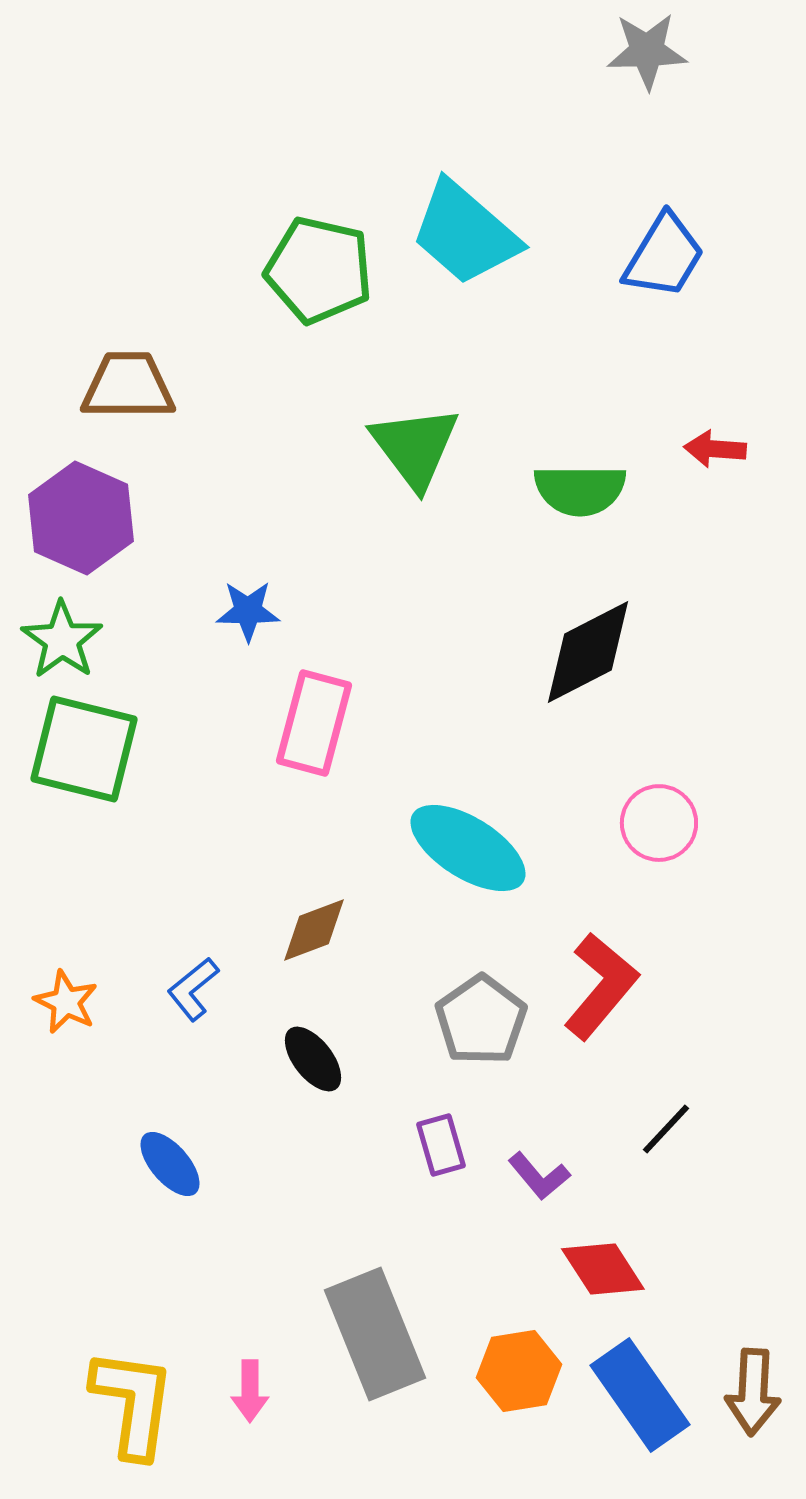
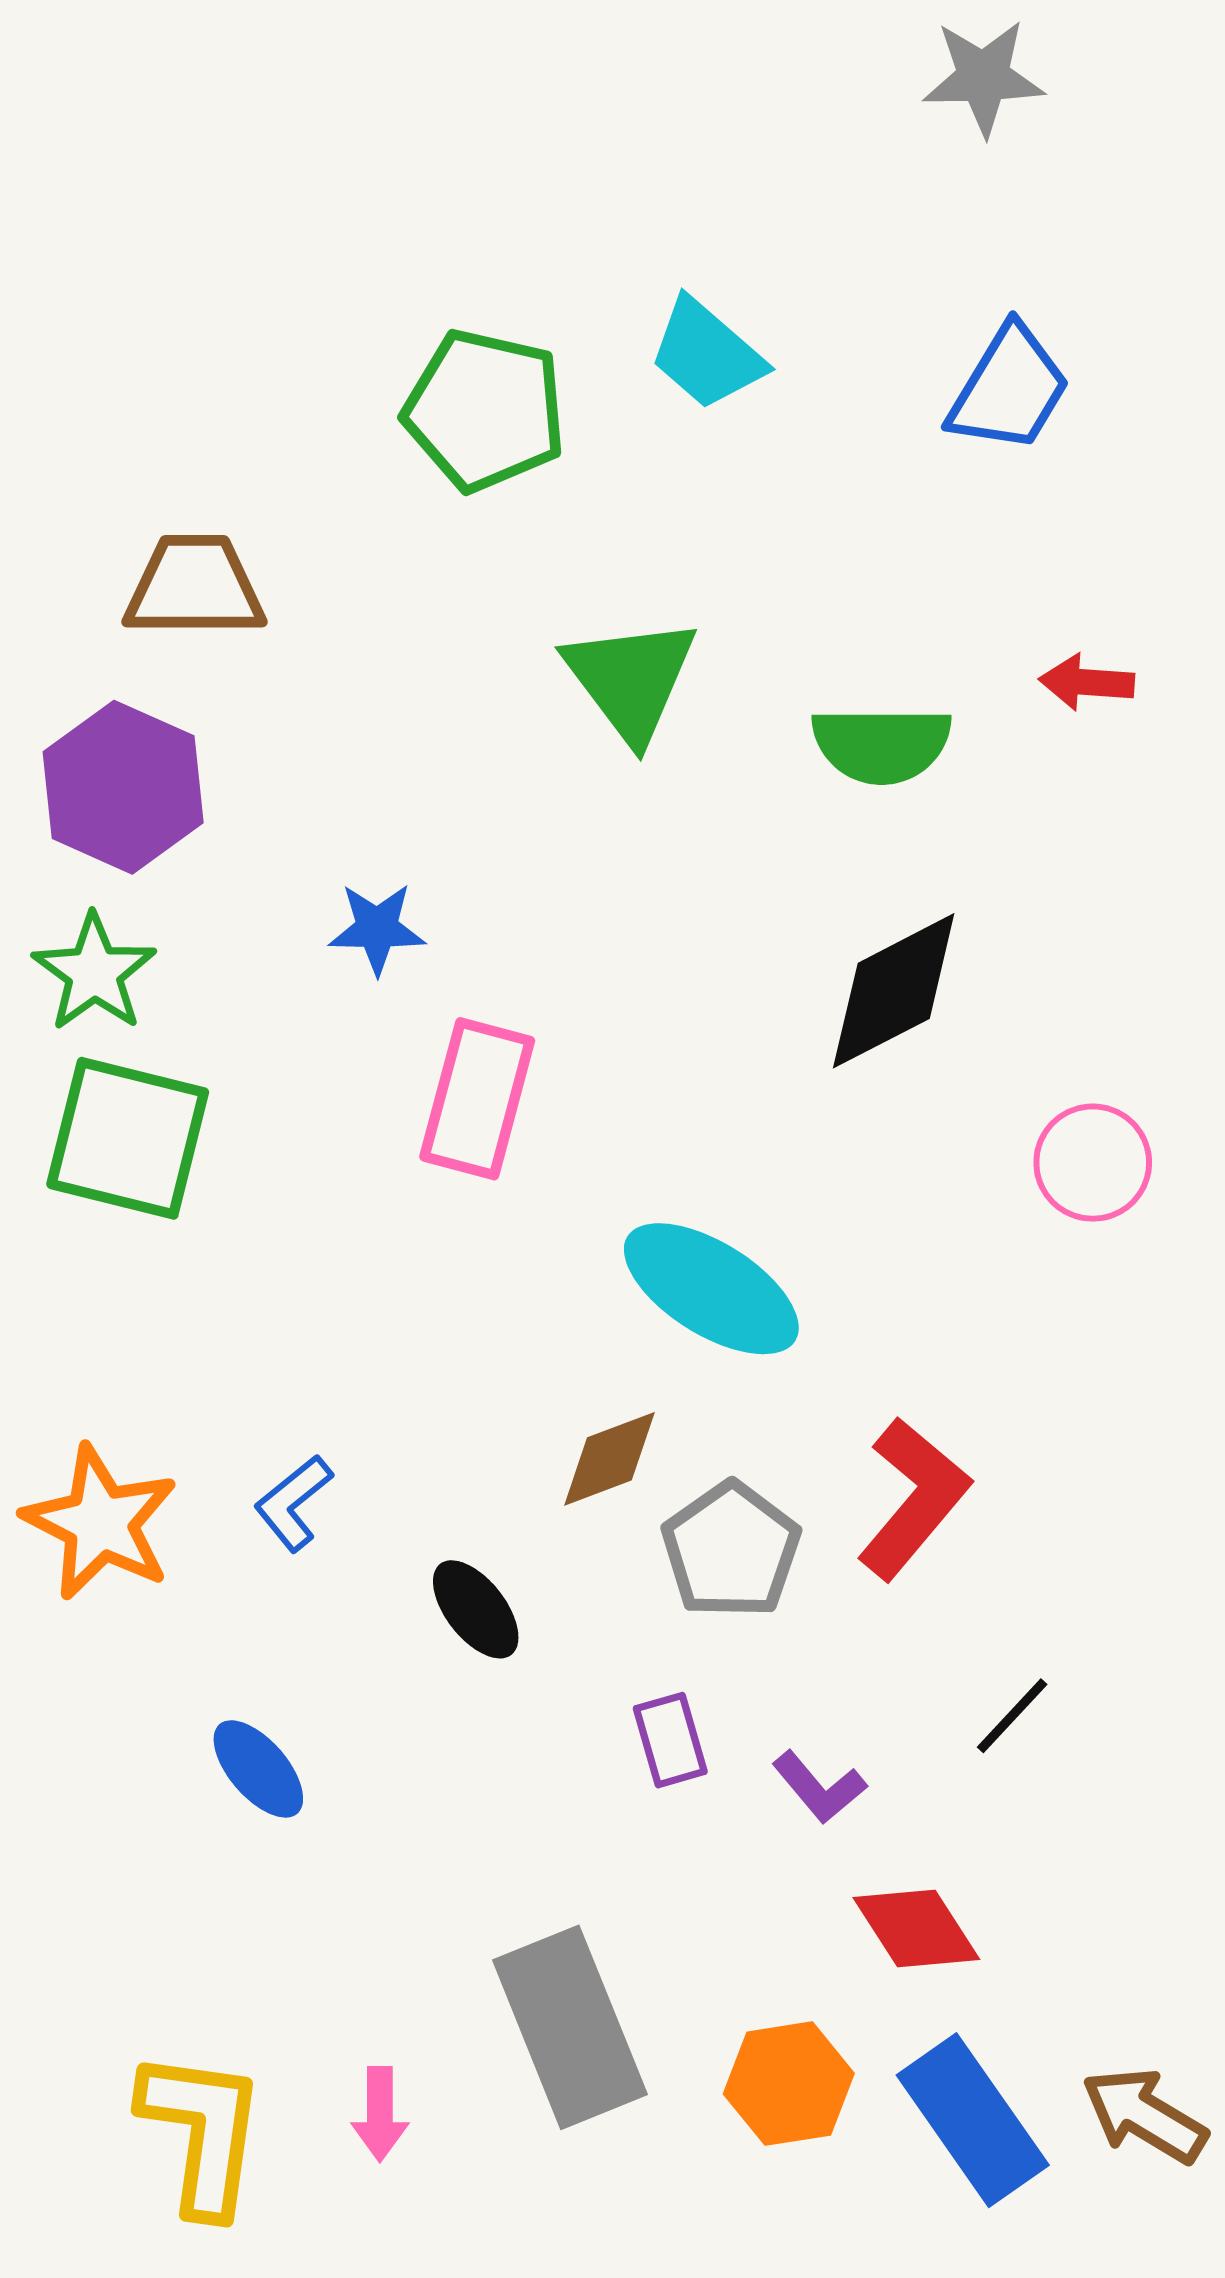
cyan trapezoid: (465, 233) -> (707, 354), size x0.7
pink circle: (659, 823) -> (1093, 1163), moved
brown diamond: (314, 930) -> (609, 1459), moved
orange star: (66, 1002) -> (100, 1523), size x1.6
brown arrow: (753, 1392) -> (1144, 2115), turned 118

